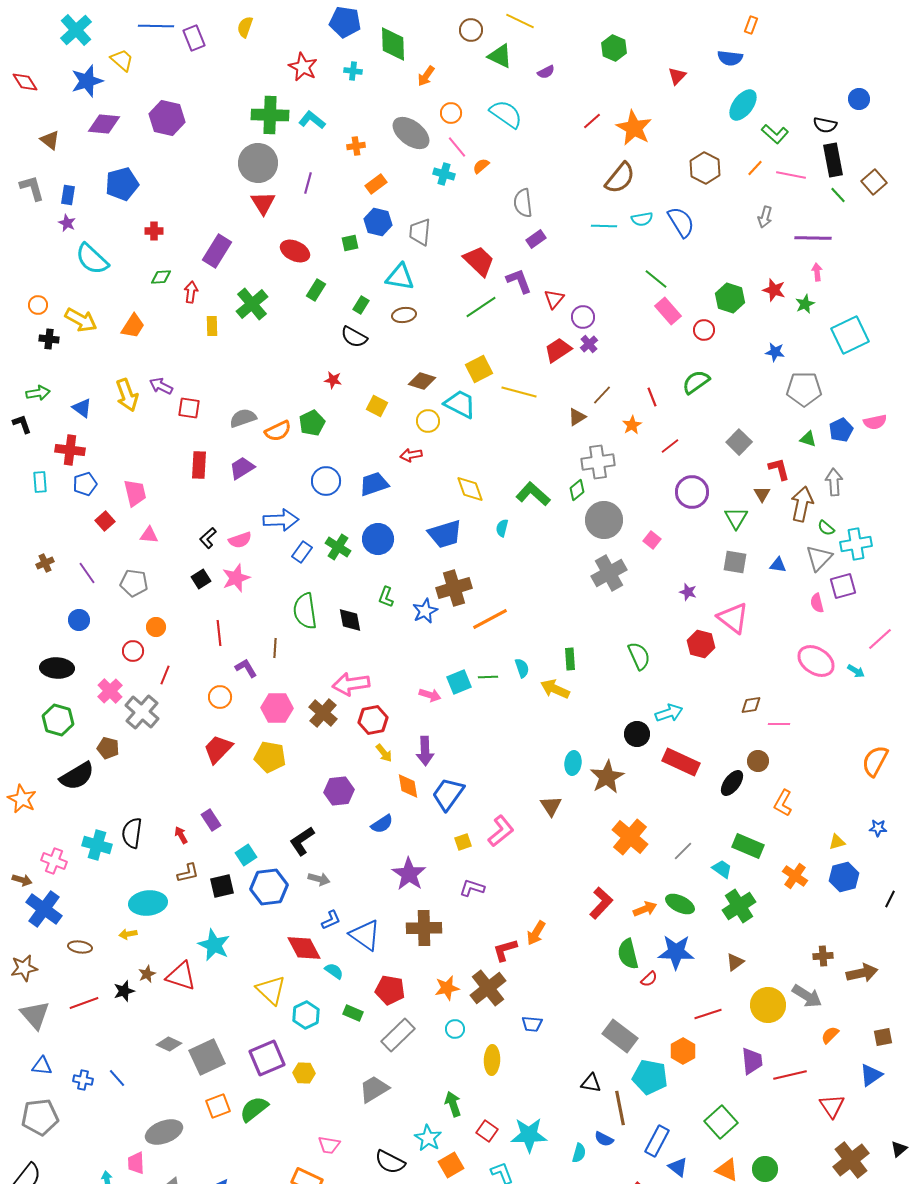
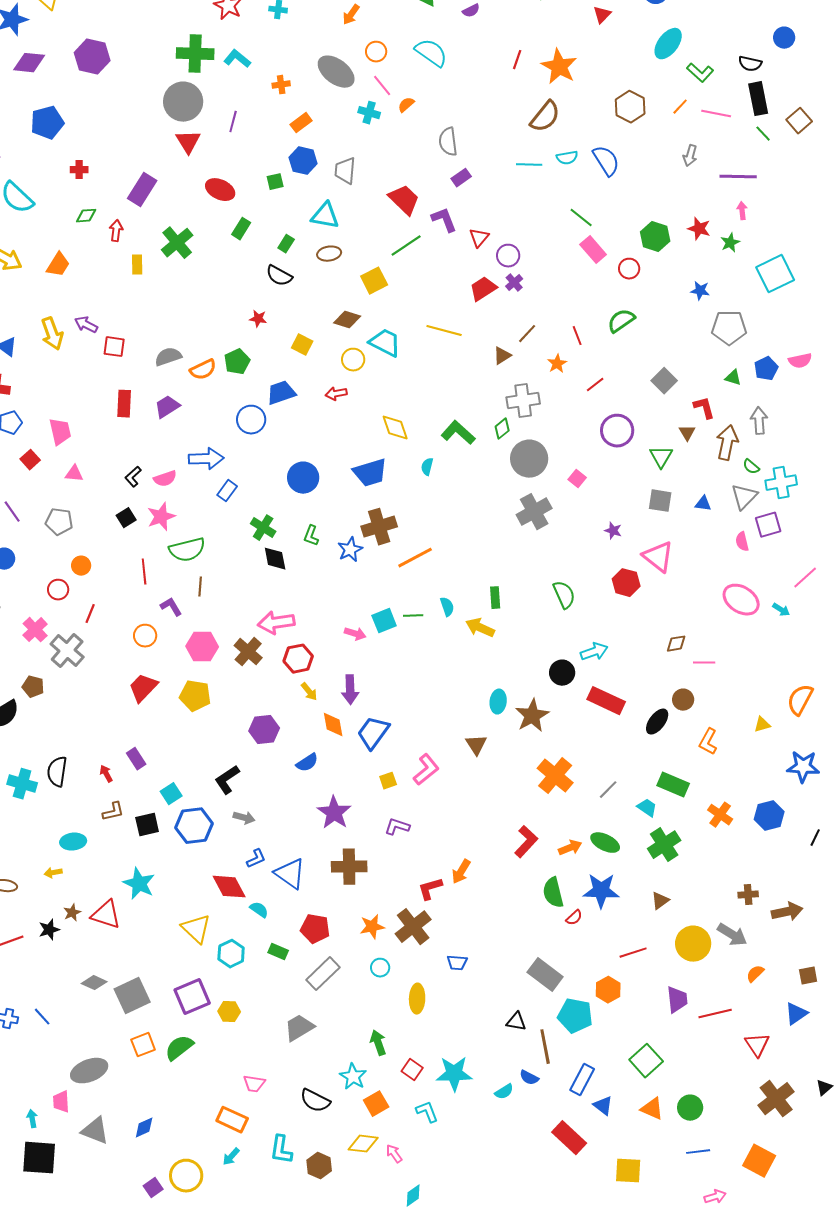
red line: (592, 121) -> (517, 60), turned -30
yellow square: (479, 369) -> (374, 281), moved
blue trapezoid: (374, 484) -> (281, 393), moved
green cross: (338, 547) -> (263, 528), moved
green semicircle: (305, 611) -> (187, 550), moved, turned -96
blue star: (878, 828) -> (803, 767), size x1.8
yellow triangle: (837, 842) -> (762, 725), moved
cyan ellipse: (148, 903) -> (73, 842), size x0.7
cyan semicircle: (579, 1153) -> (504, 1092), turned 42

